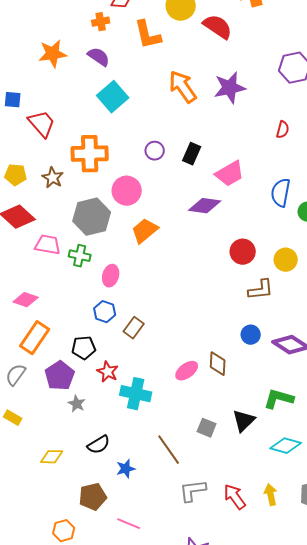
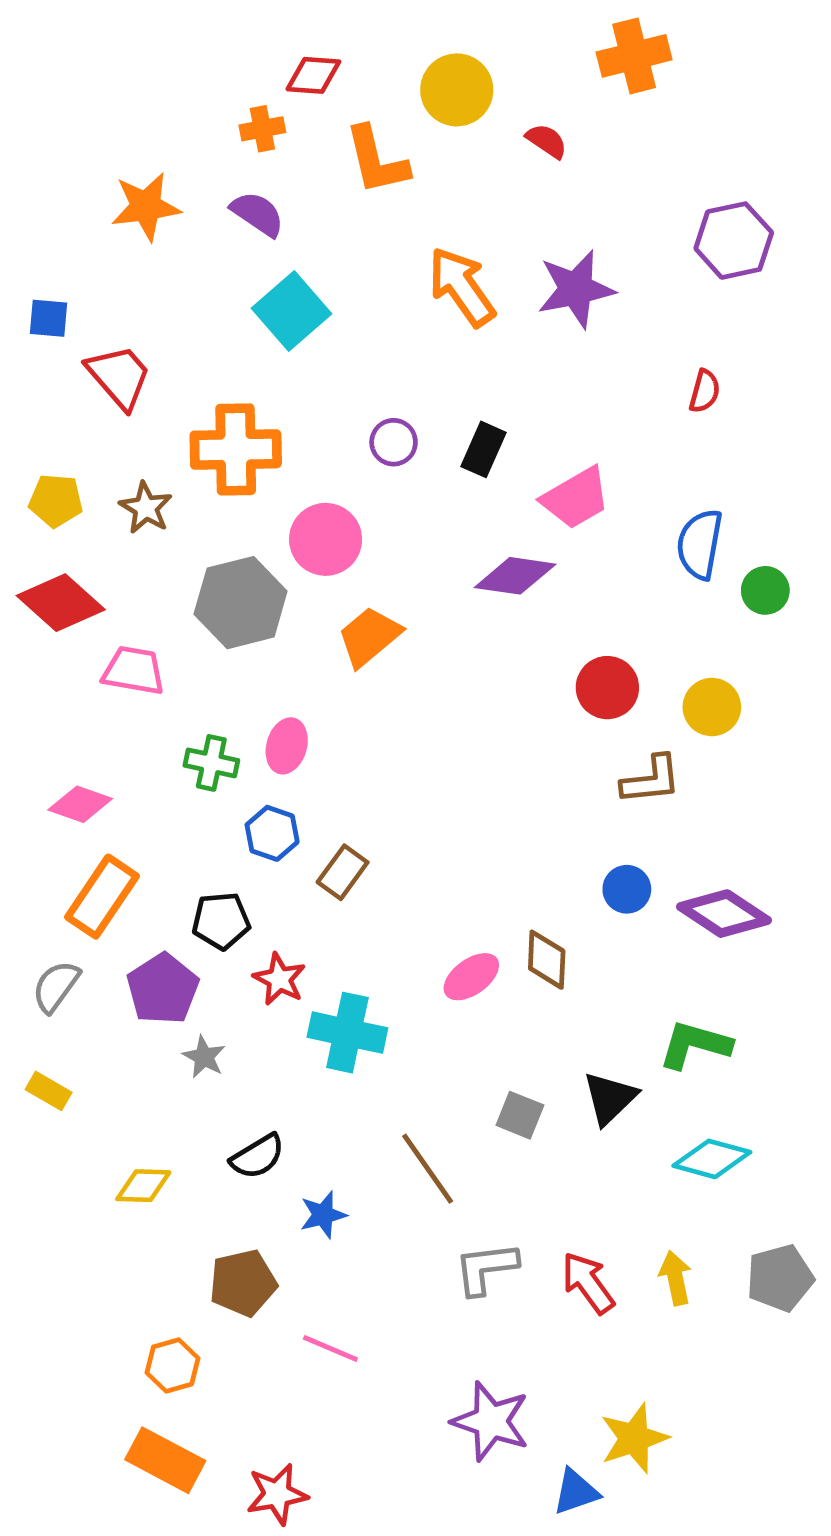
red semicircle: (218, 27) -> (547, 141), size x0.6
green cross: (80, 256) -> (211, 763), moved

